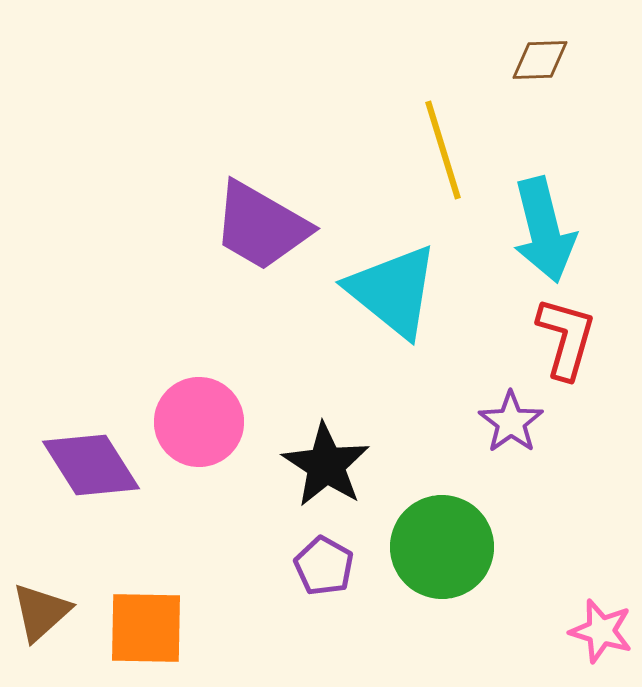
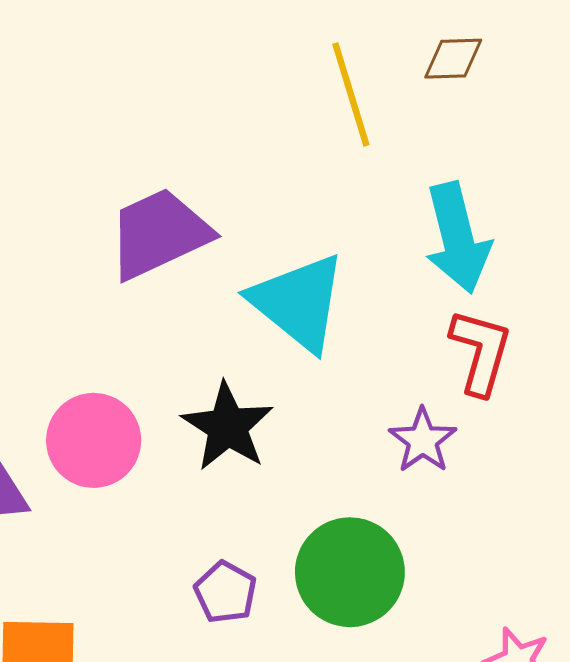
yellow line: (443, 150) -> (351, 94), moved
purple trapezoid: (261, 226) -> (159, 234), turned 125
black star: (326, 465) -> (228, 427), moved

